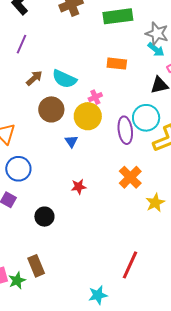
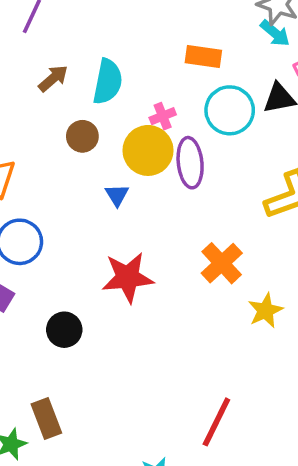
cyan semicircle: (64, 79) -> (108, 82), turned -105
brown circle: (51, 109) -> (82, 136), size x0.7
cyan circle: (146, 118) -> (230, 110), moved
purple ellipse: (125, 130) -> (190, 163), moved
red star: (79, 187) -> (128, 277), size x1.8

